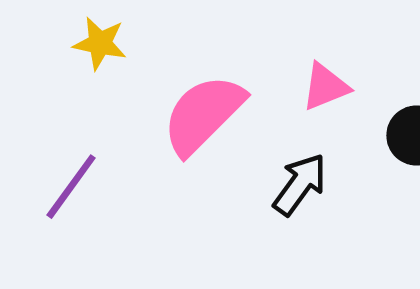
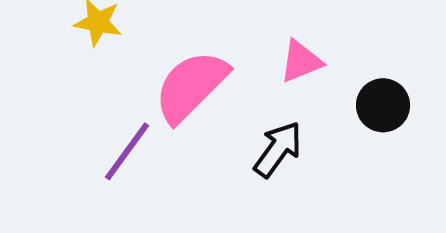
purple line: (71, 187) -> (127, 151), moved

